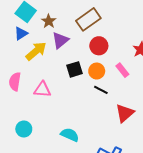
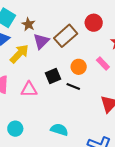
brown rectangle: (88, 19) -> (66, 36), moved
red circle: (99, 46) -> (94, 23), moved
black square: (75, 69) -> (53, 76), moved
black line: (101, 90) -> (73, 86), moved

